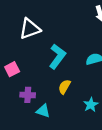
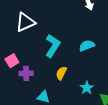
purple cross: (28, 95) -> (26, 73), moved

